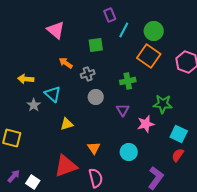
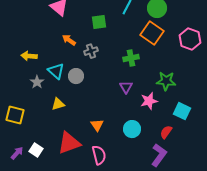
gray circle: (96, 97) -> (76, 76), moved
yellow triangle: (67, 124) -> (58, 104), moved
red semicircle: (178, 155) -> (166, 132), moved
white square: (33, 182) -> (36, 150), moved

